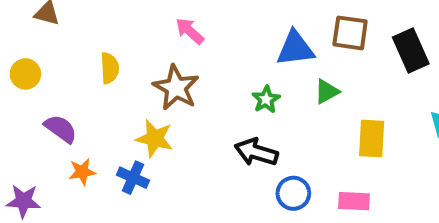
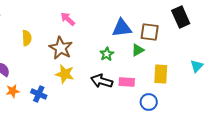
brown square: (350, 33) -> (150, 32), moved
black rectangle: (411, 50) -> (181, 17), moved
yellow star: (155, 139) -> (65, 74), moved
blue circle: (293, 193) -> (149, 102), moved
pink rectangle: (354, 201) -> (127, 82), moved

